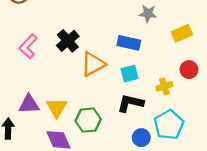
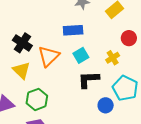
yellow triangle: (57, 108) -> (21, 70), moved
green hexagon: (88, 120) -> (37, 99), moved

